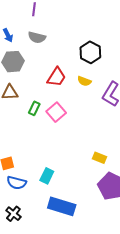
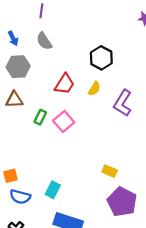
gray semicircle: (37, 37) -> (44, 41), turned 42
yellow semicircle: (84, 81) -> (94, 89), turned -80

